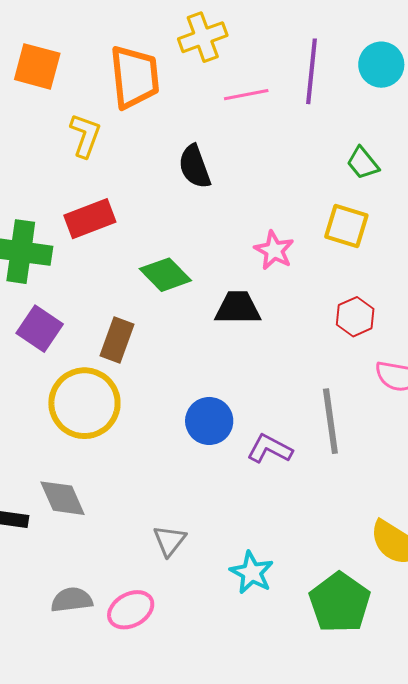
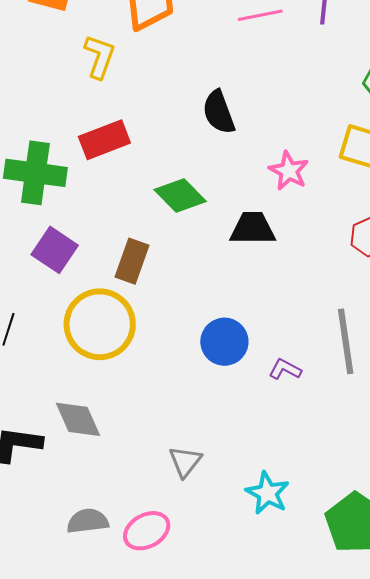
black semicircle: (195, 167) -> (219, 112), moved
purple L-shape: (270, 449) -> (285, 369), size x0.7

